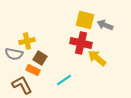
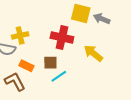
red cross: (81, 43) -> (62, 38), moved
brown square: (40, 58) -> (50, 63), moved, turned -32

